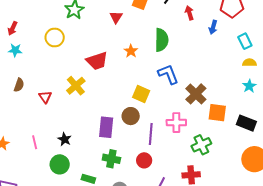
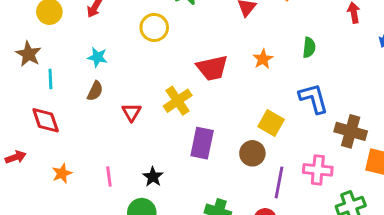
green semicircle: (161, 40) -> (309, 48), size x0.6
cyan star: (15, 50) -> (97, 57), moved
brown cross: (196, 94) -> (351, 131), turned -35
purple rectangle: (106, 127) -> (202, 143), moved

